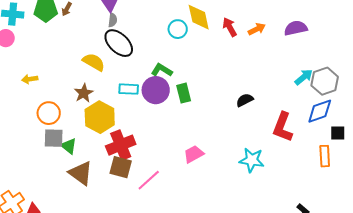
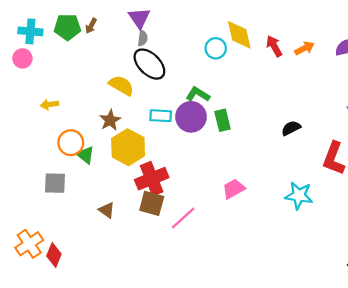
gray square: (54, 138) -> (55, 183), moved
green triangle: (69, 146) -> (85, 155), moved
brown triangle: (81, 173) -> (107, 210), size x0.6

